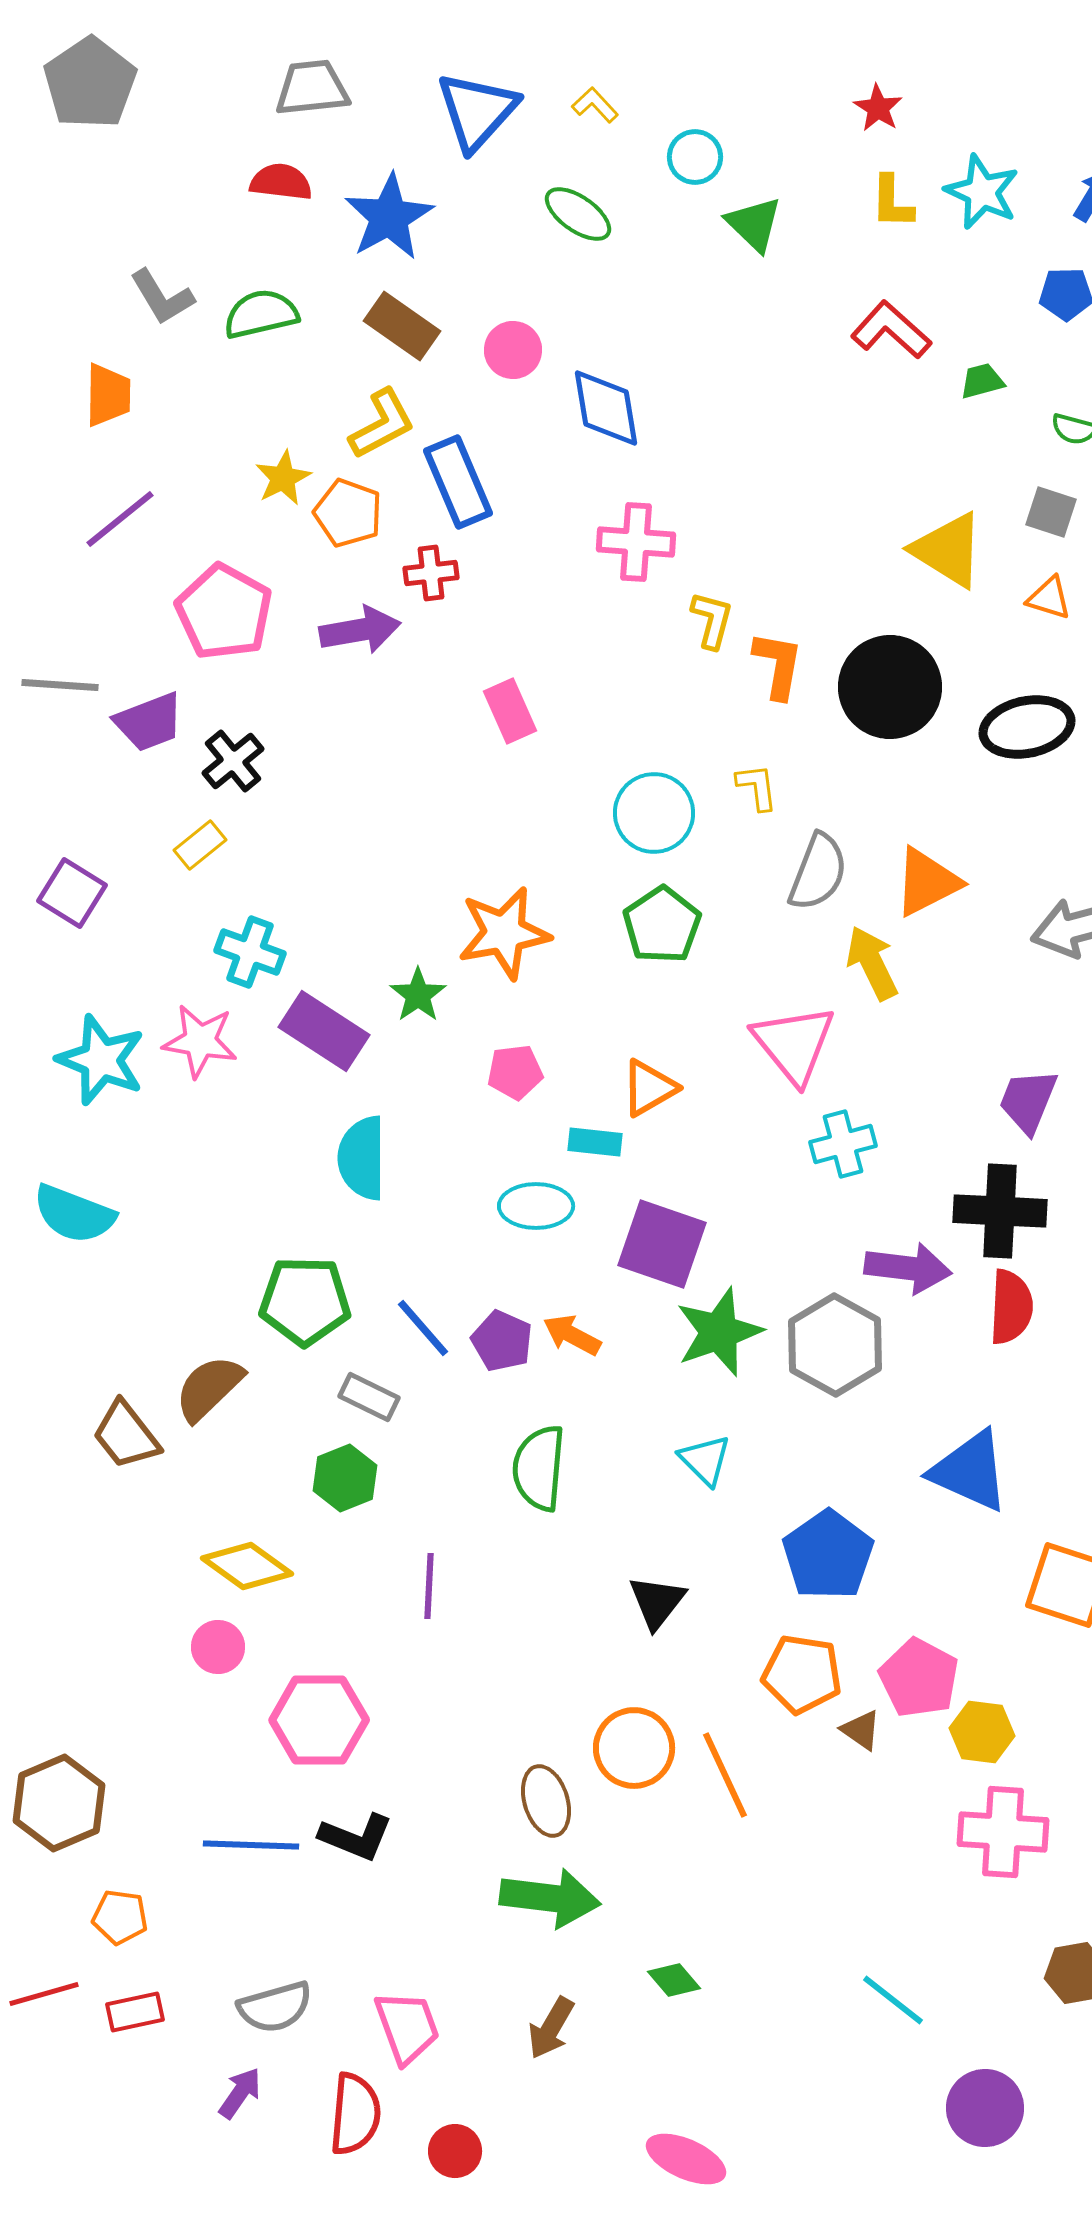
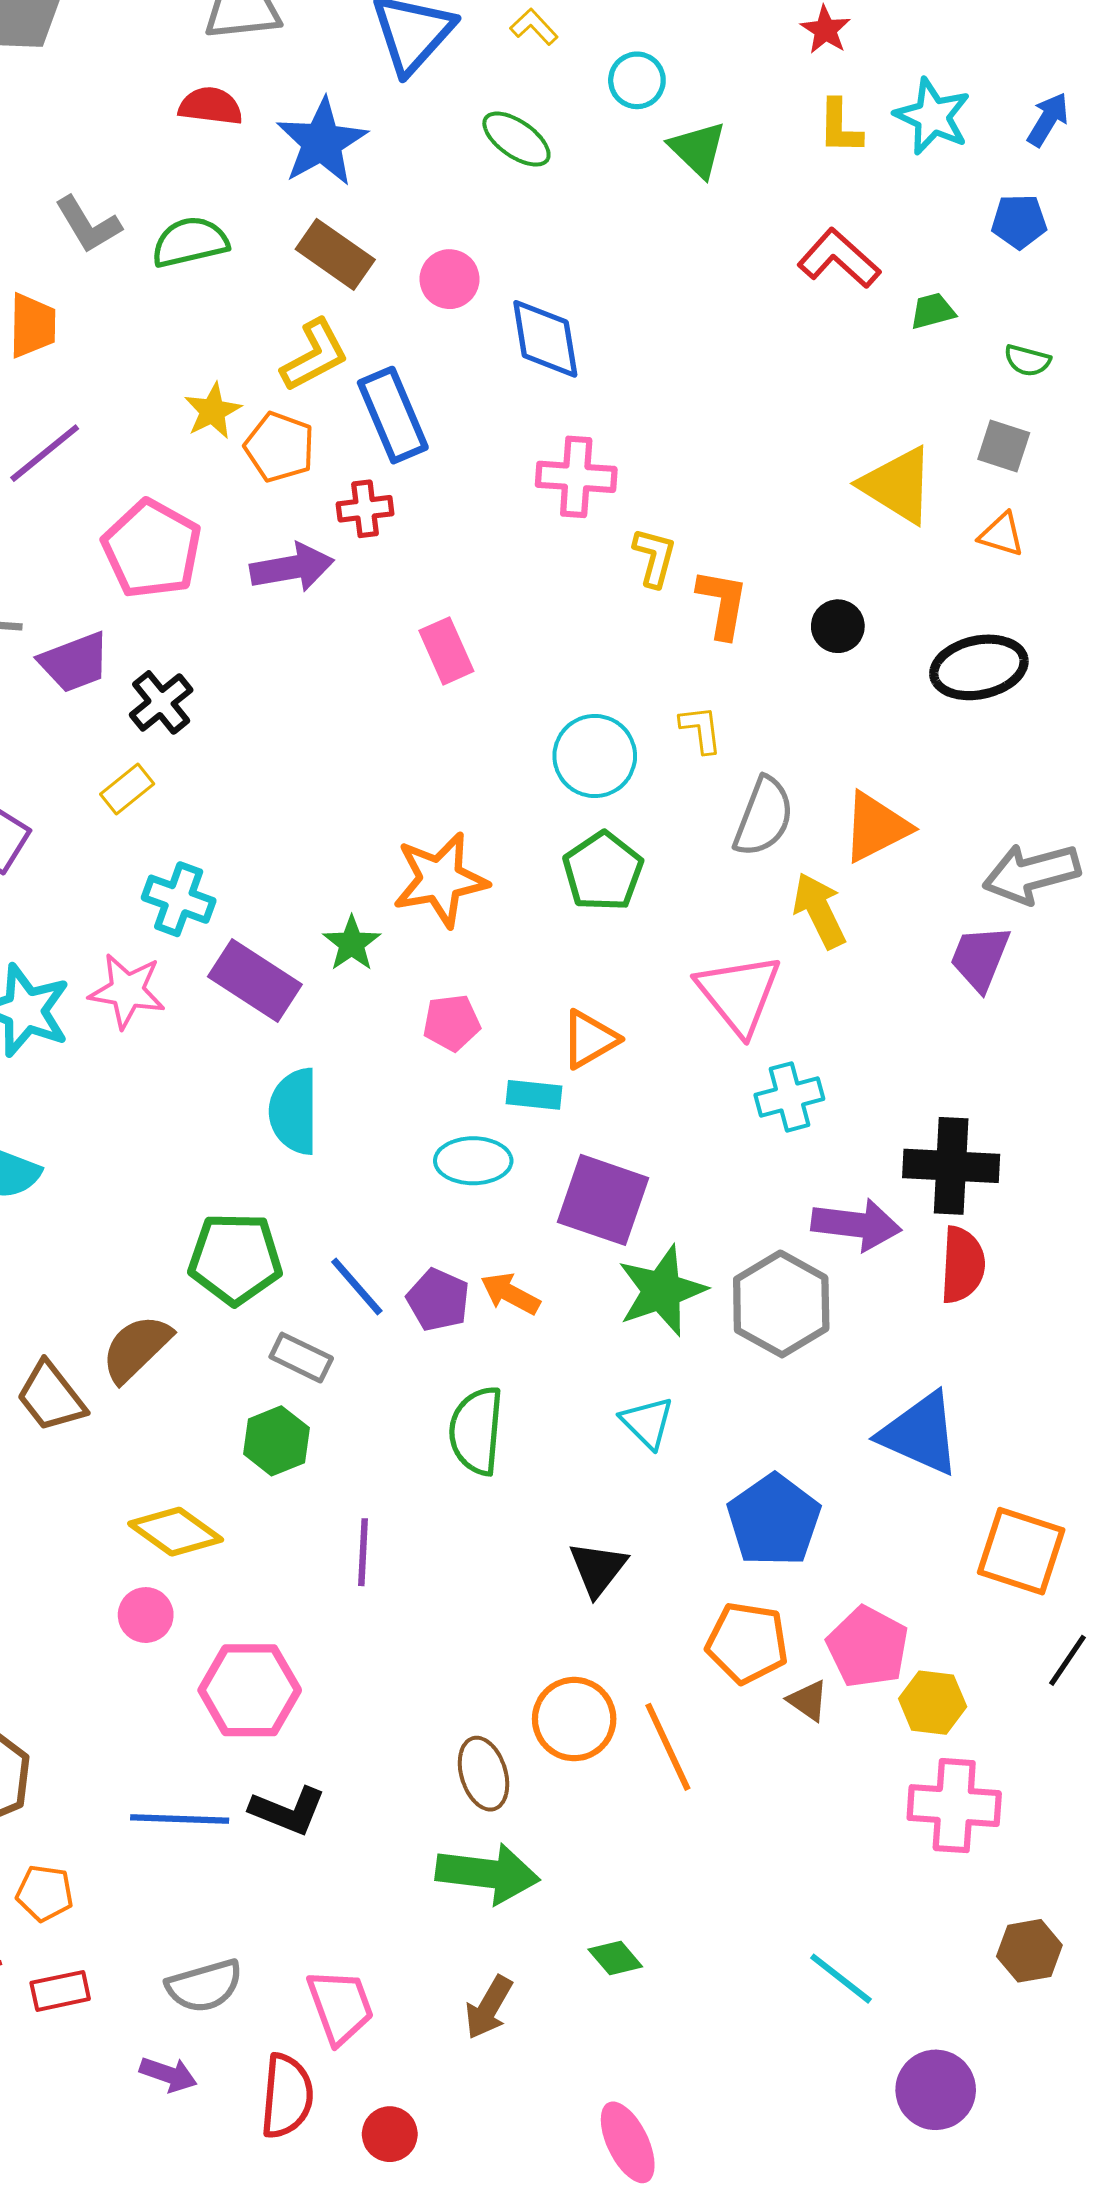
black circle: (890, 687) -> (838, 626), size x0.5
purple trapezoid: (1028, 1101) -> (980, 958), moved
purple arrow: (240, 2093) -> (168, 2074), turned 74
pink ellipse: (686, 2159) -> (628, 2142), turned 40

